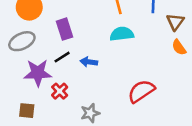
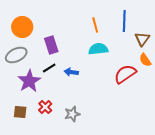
purple star: (38, 73) -> (29, 81), turned -30
red cross: (60, 91) -> (45, 107), moved
red semicircle: (141, 91) -> (125, 74), moved

